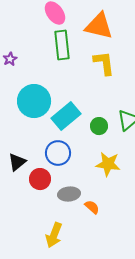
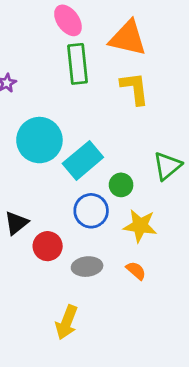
green circle: (99, 126) -> (121, 185), moved
blue circle: (58, 153) -> (91, 211), moved
orange semicircle: (92, 207) -> (136, 271), moved

